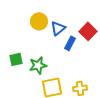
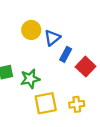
red square: (88, 31) -> (86, 67), moved

